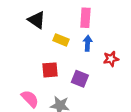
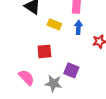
purple square: (80, 79) -> (71, 70), moved

